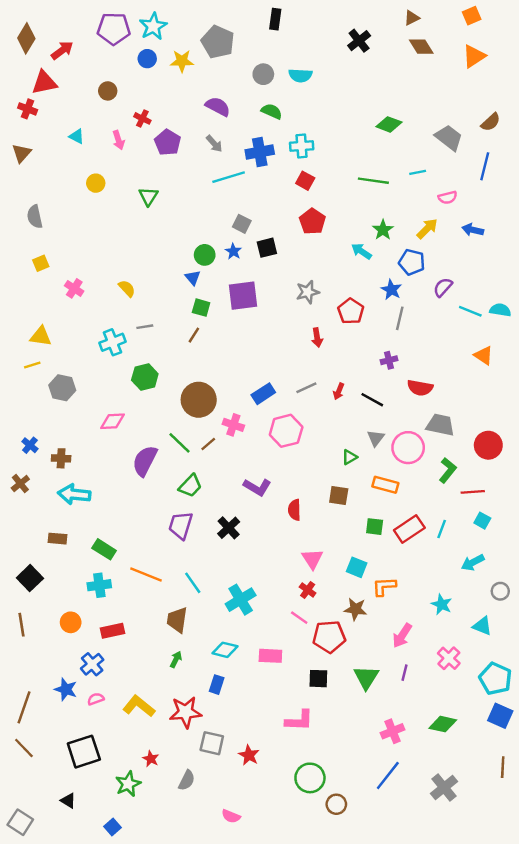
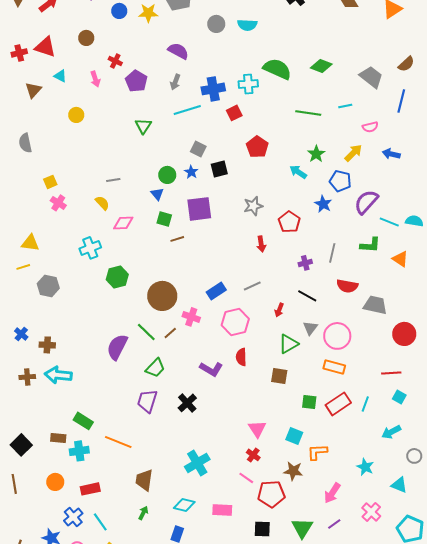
red triangle: (44, 83) -> (45, 47), moved, turned 30
red cross: (28, 109) -> (19, 53), turned -35
green semicircle: (272, 111) -> (277, 69), moved, size x1.6
gray arrow: (214, 144) -> (175, 82), turned 63
brown triangle: (22, 153) -> (33, 90), moved
red square: (305, 181) -> (234, 113), moved, turned 35
green triangle: (148, 196) -> (143, 126), moved
yellow square: (41, 263) -> (50, 182), moved
purple semicircle: (443, 287) -> (366, 202), size x1.5
gray line: (400, 318) -> (332, 253), moved
gray line: (145, 327) -> (113, 180), moved
brown line: (194, 335) -> (177, 239), moved, turned 40
purple cross: (389, 360) -> (305, 263), moved
red arrow: (339, 391) -> (279, 310), moved
pink diamond: (112, 421) -> (123, 223), moved
gray trapezoid: (440, 425) -> (375, 305), moved
green triangle: (349, 457) -> (288, 344), size x1.5
green L-shape: (448, 470) -> (370, 245), moved, turned 55
brown cross: (20, 484) -> (27, 377), moved, turned 35
orange rectangle: (385, 485) -> (334, 367), moved
red semicircle: (294, 510) -> (241, 357), moved
brown rectangle: (57, 539) -> (58, 438), moved
cyan line: (193, 583) -> (100, 522), moved
purple line: (405, 673) -> (334, 524), turned 40

